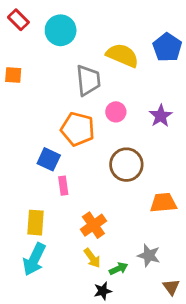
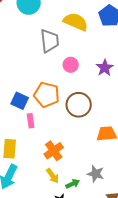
orange pentagon: (78, 129) -> (47, 95), moved

